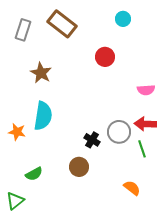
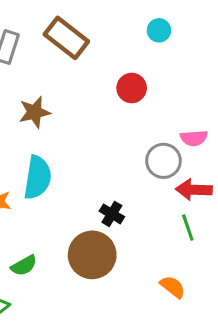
brown star: (41, 73) -> (35, 112), turned 30
gray circle: (119, 132) -> (163, 161), moved
brown circle: (79, 167) -> (92, 255), size x1.6

